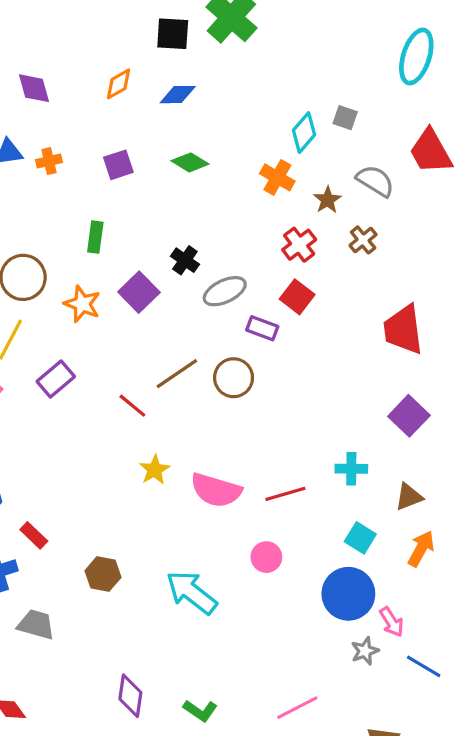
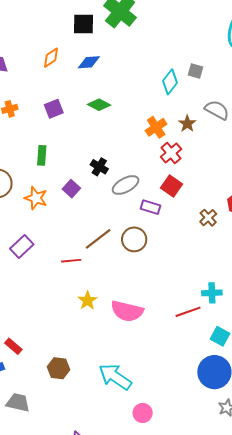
orange cross: (277, 177) -> (156, 127), moved, turned 30
brown cross: (363, 240) -> (208, 218), moved
purple square: (139, 292) -> (71, 189), size x0.7
red line: (132, 406) -> (71, 261), turned -42
red line: (285, 494) -> (188, 312), moved
pink circle: (266, 557) -> (143, 413), moved

